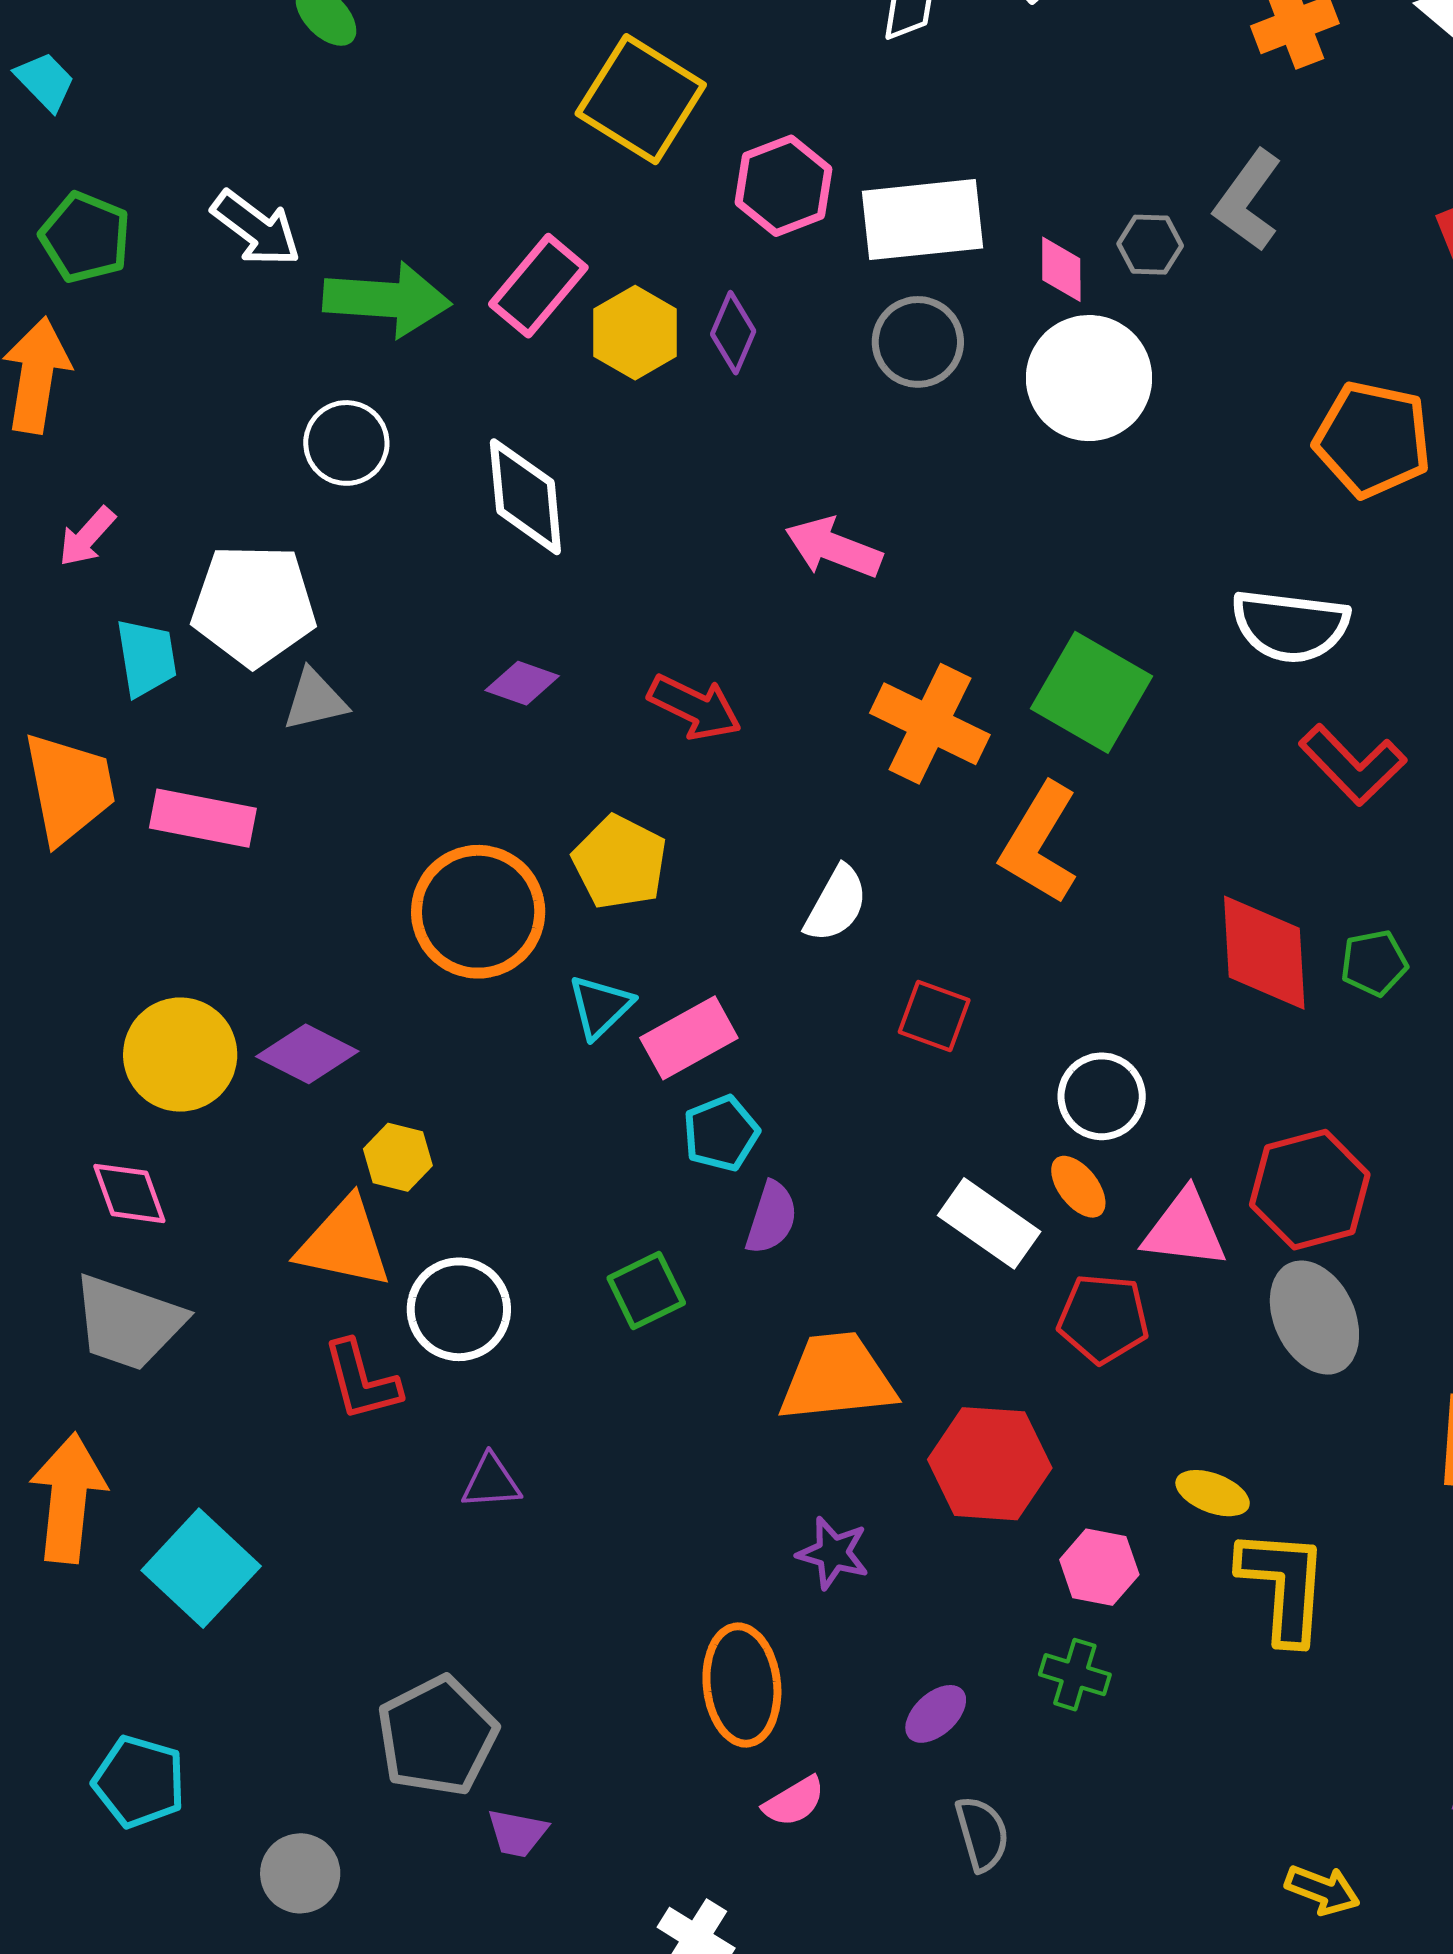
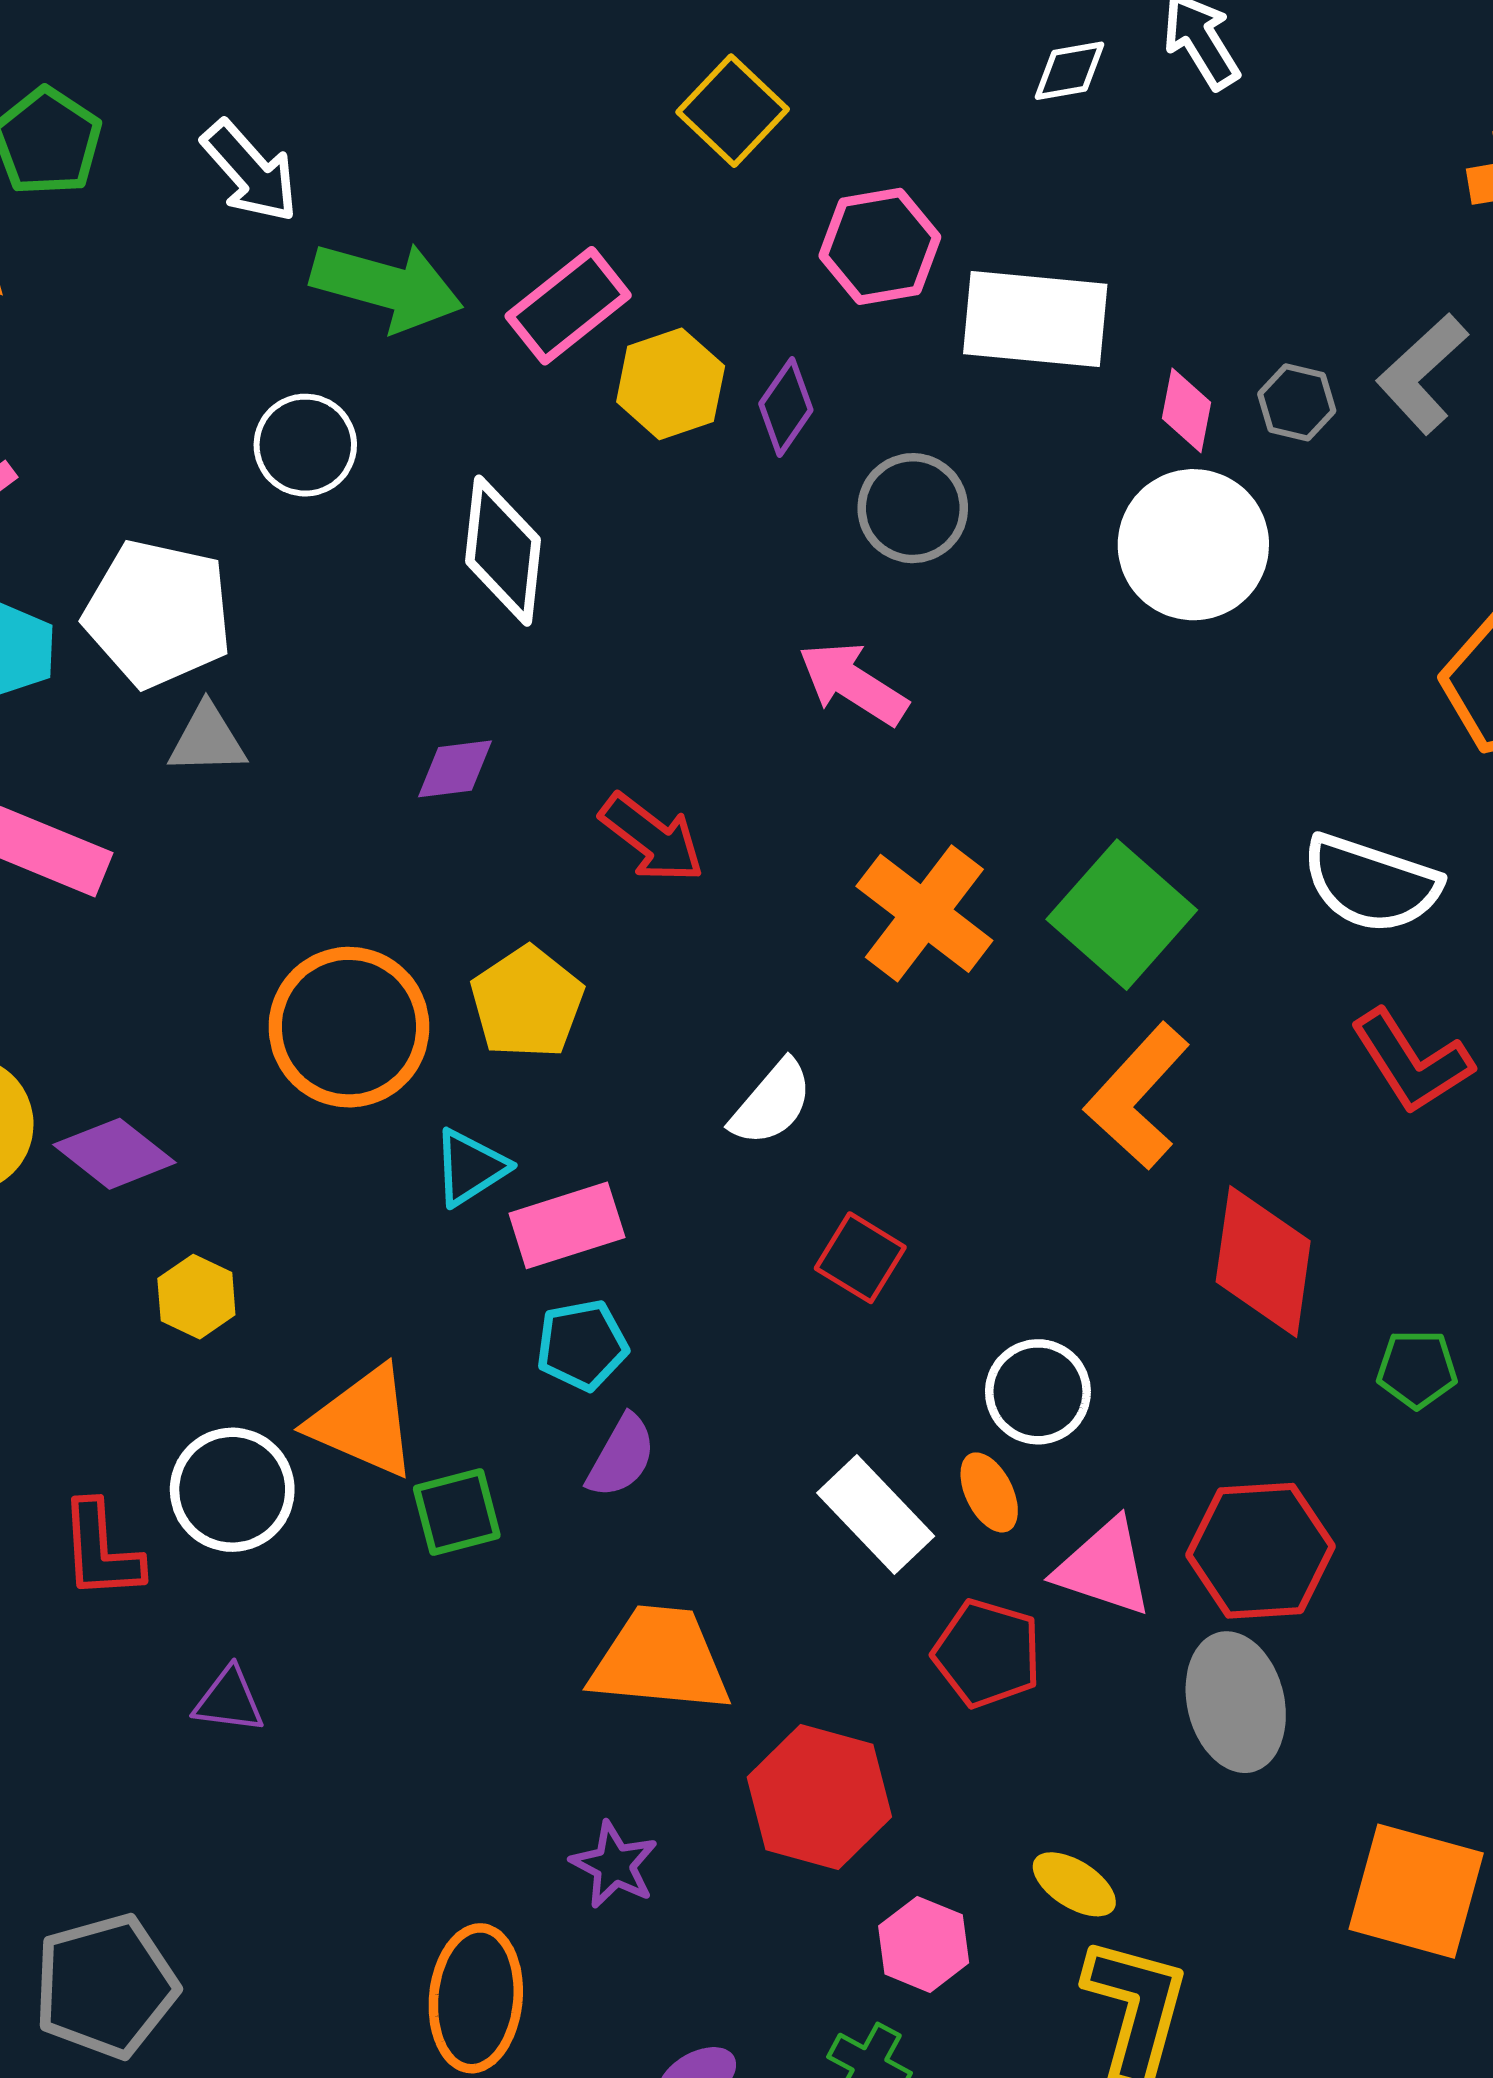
yellow square: (641, 99) -> (733, 111), size x0.7
gray circle: (918, 342) -> (913, 508), moved
purple diamond: (522, 683) -> (455, 769), turned -38
orange L-shape: (1039, 843) -> (1137, 1096), moved
green pentagon: (1374, 963) -> (1417, 1369), moved
orange triangle: (344, 1243) -> (363, 1422), moved

